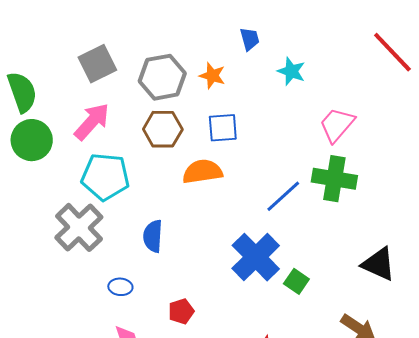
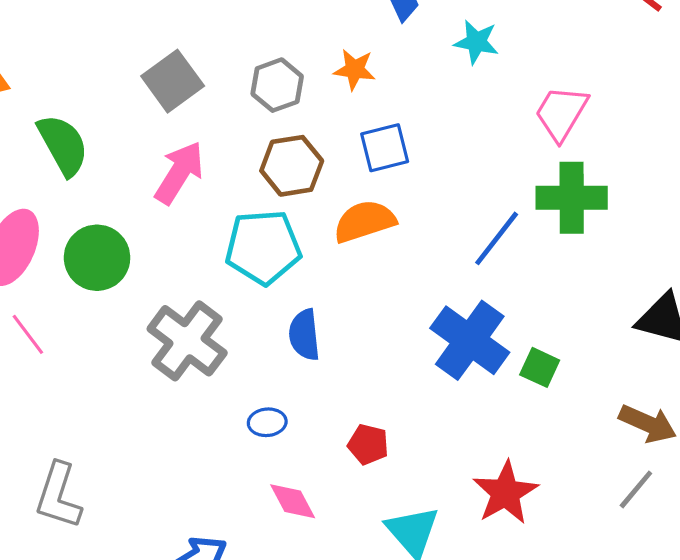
gray hexagon: (162, 77) -> (277, 85), size x0.7
green circle: (32, 140) -> (97, 258), moved
cyan pentagon: (105, 177) -> (263, 247), moved
red pentagon: (181, 311) -> (368, 444), turned -30

